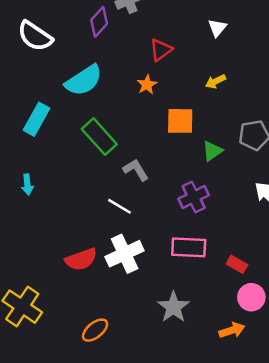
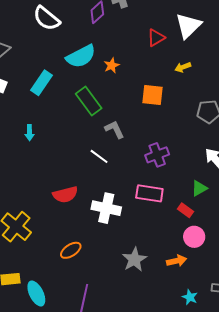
white triangle: (217, 28) -> (188, 26), size x1.8
red triangle: (161, 50) -> (156, 38), moved
orange star: (147, 85) -> (112, 65), moved
green triangle: (212, 151) -> (199, 188), moved
white cross: (125, 254) -> (106, 208), moved, turned 32
gray star: (173, 307) -> (134, 259), moved

